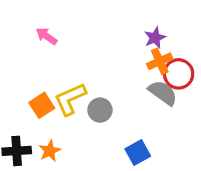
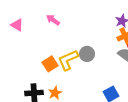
gray circle: (100, 110) -> (87, 54), moved

